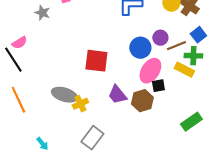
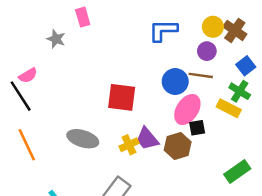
purple circle: (160, 38) -> (207, 51), moved
brown line: (176, 46) -> (201, 75), moved, turned 30
green cross: (193, 56) -> (240, 91), turned 30
yellow cross: (80, 104) -> (129, 145), moved

